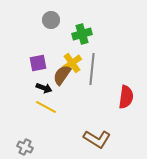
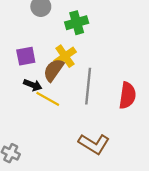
gray line: (92, 69) -> (88, 86), moved
yellow line: (46, 107) -> (48, 99), moved

